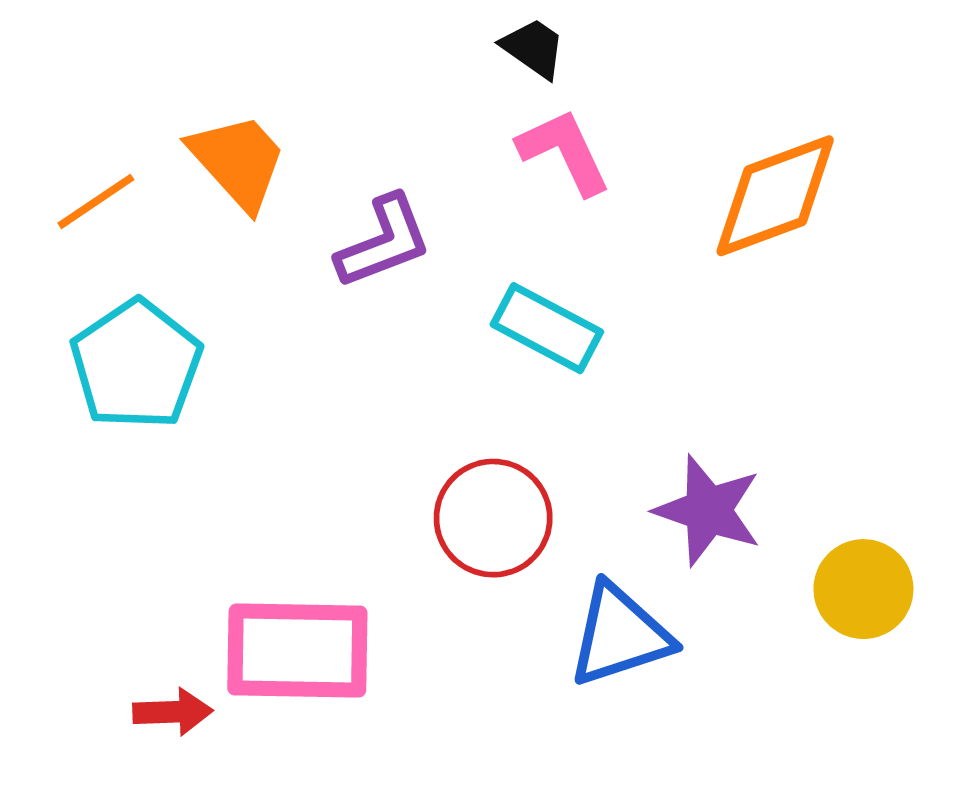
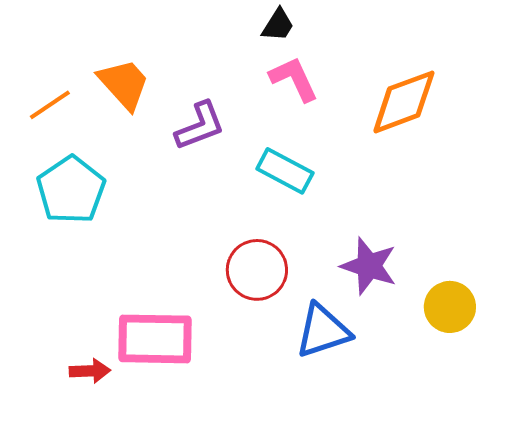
black trapezoid: (533, 48) -> (278, 25), turned 87

